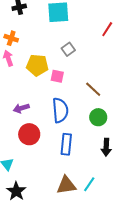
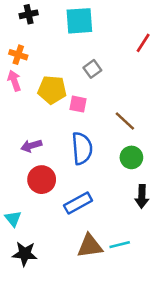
blue rectangle: (66, 144) -> (78, 203), moved, turned 55
cyan line: (89, 184) -> (120, 245), turned 42
black star: (16, 191) -> (25, 254), turned -30

